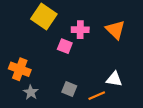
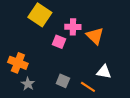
orange triangle: (115, 30) -> (95, 36), moved
orange line: (97, 96) -> (88, 87), turned 56

